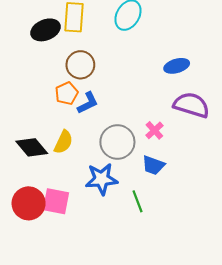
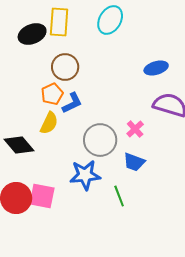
yellow semicircle: (63, 142) -> (49, 123), moved

